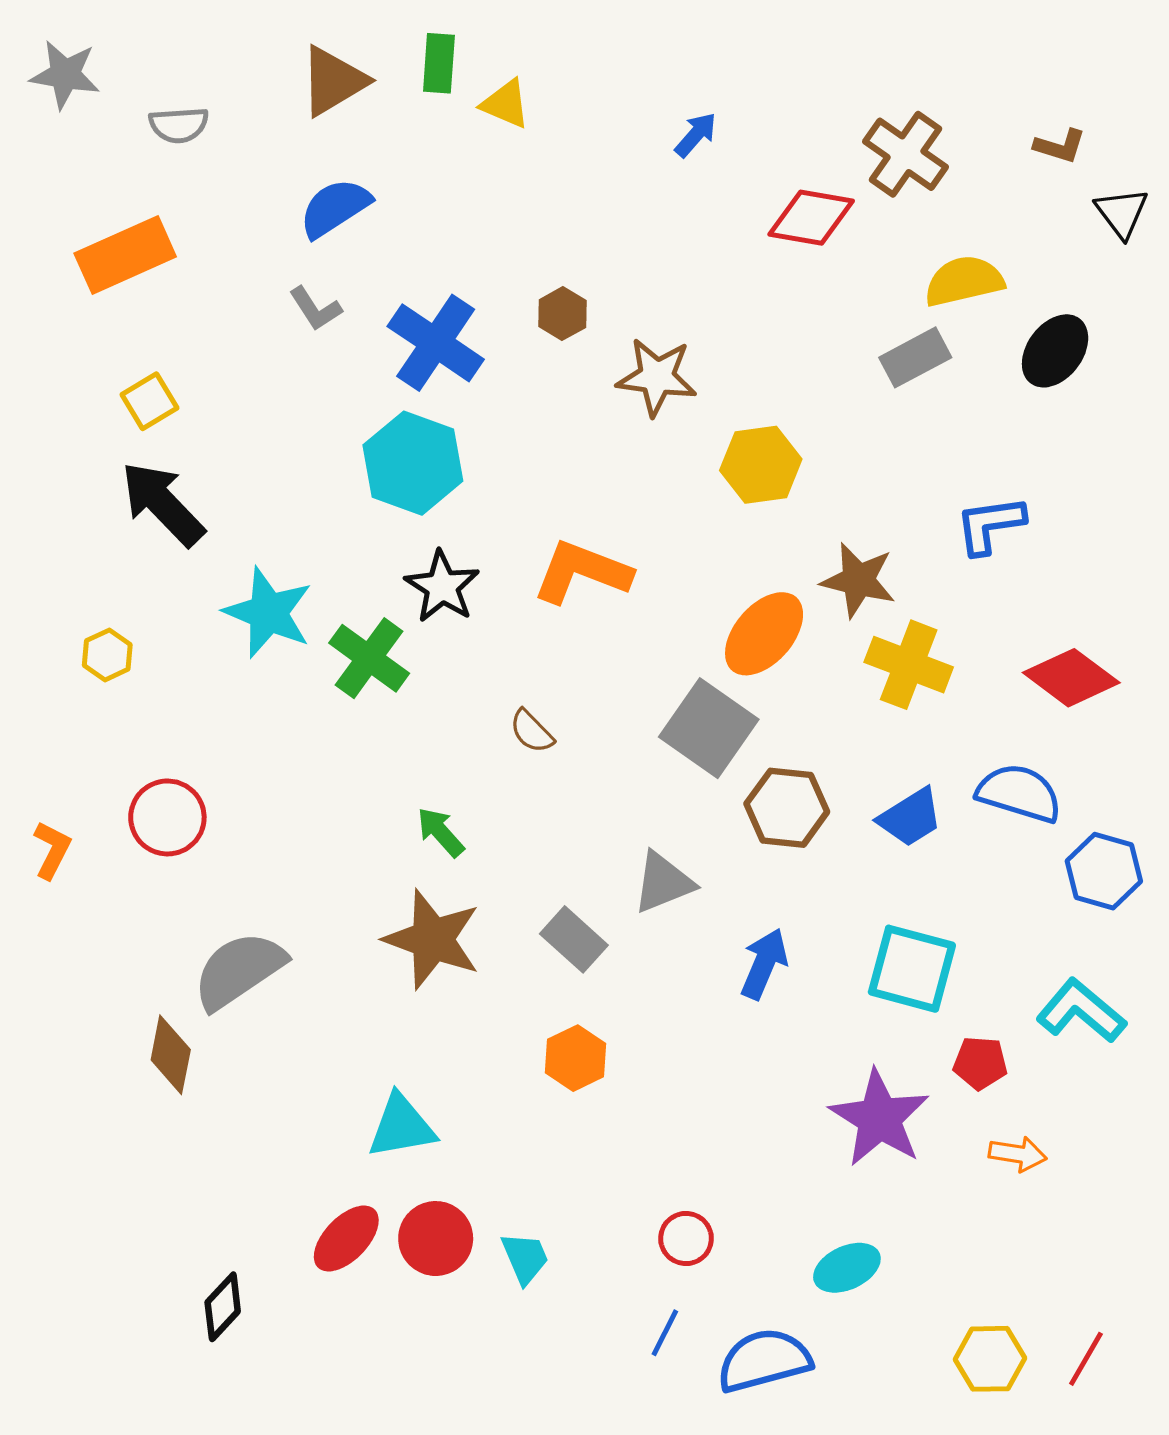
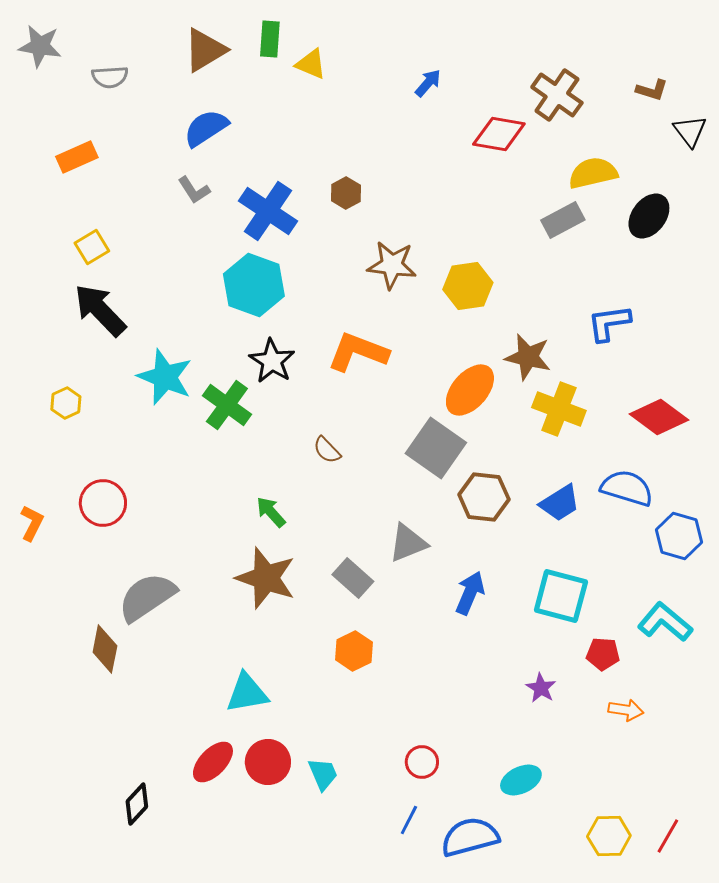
orange rectangle: (125, 255) -> (77, 157), size x0.7
brown star: (657, 377) -> (392, 265), moved
purple star: (879, 1118) -> (541, 688), size x0.5

